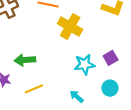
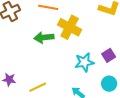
green arrow: (25, 60) -> (44, 37), moved

